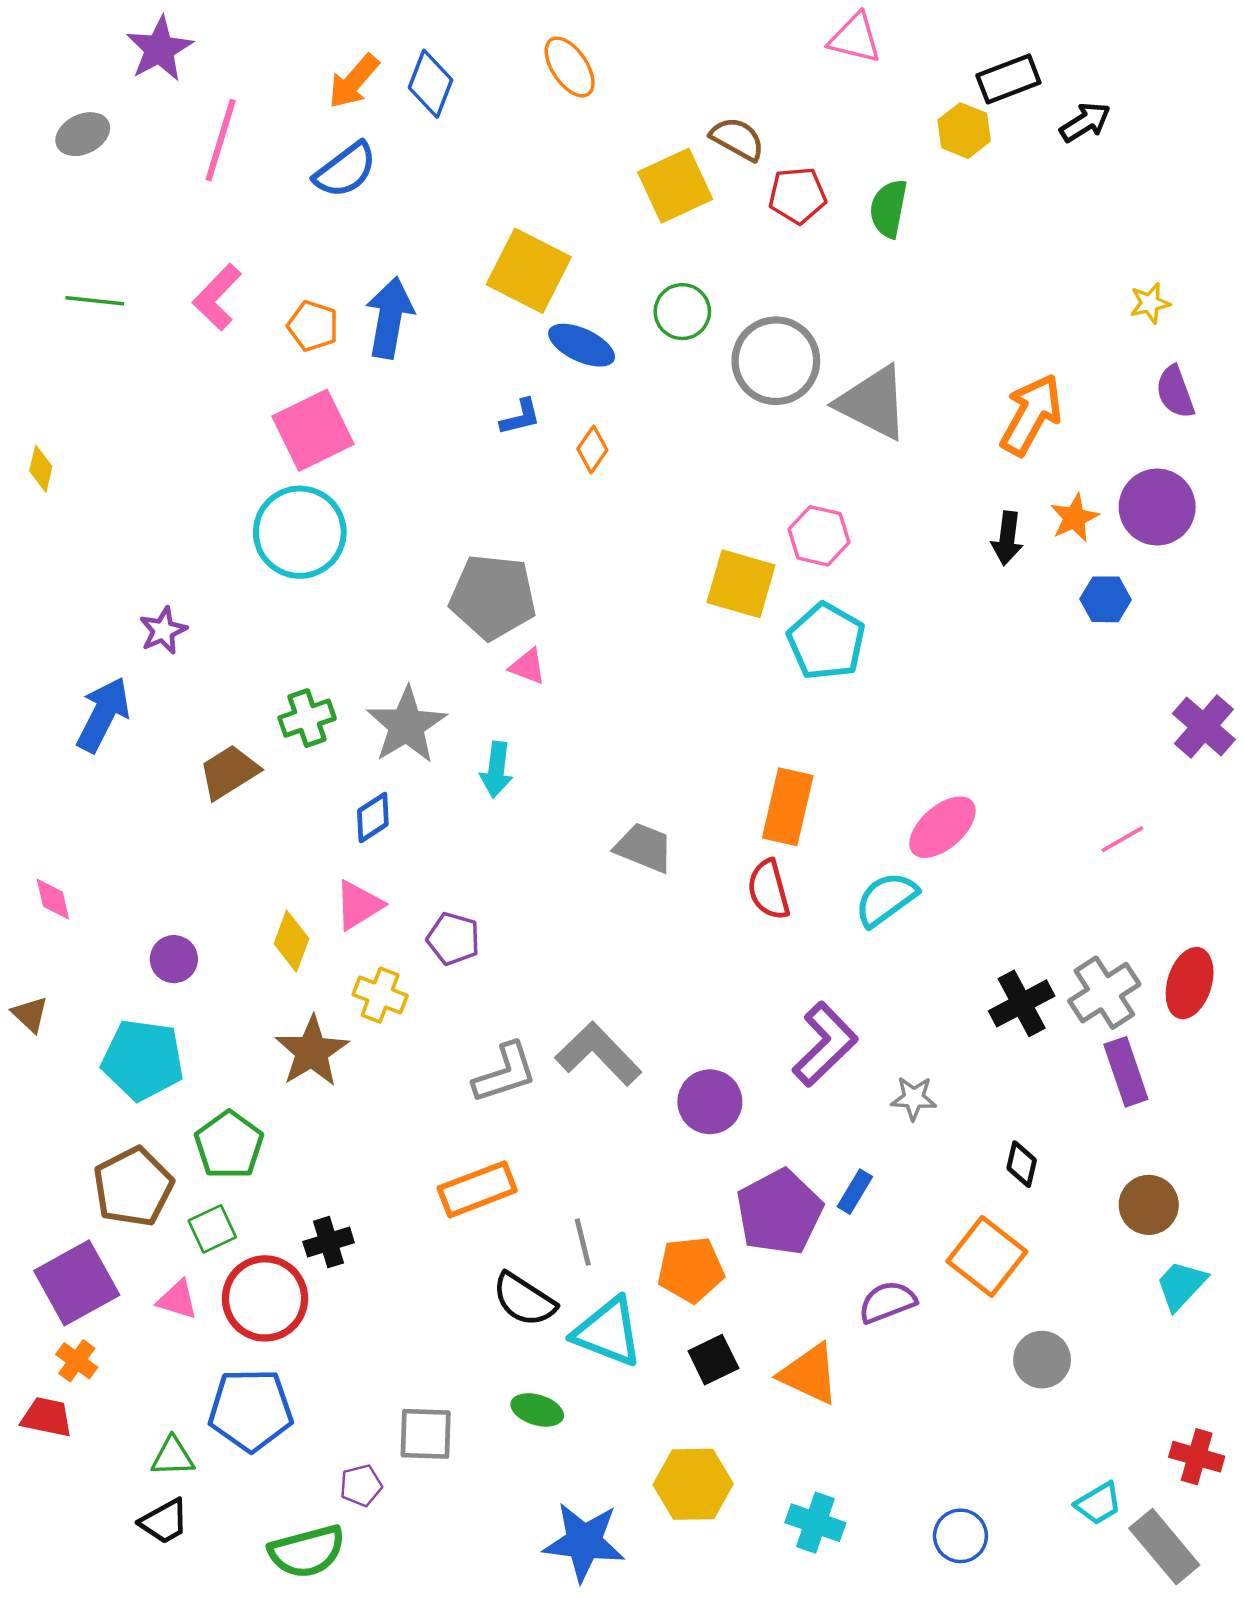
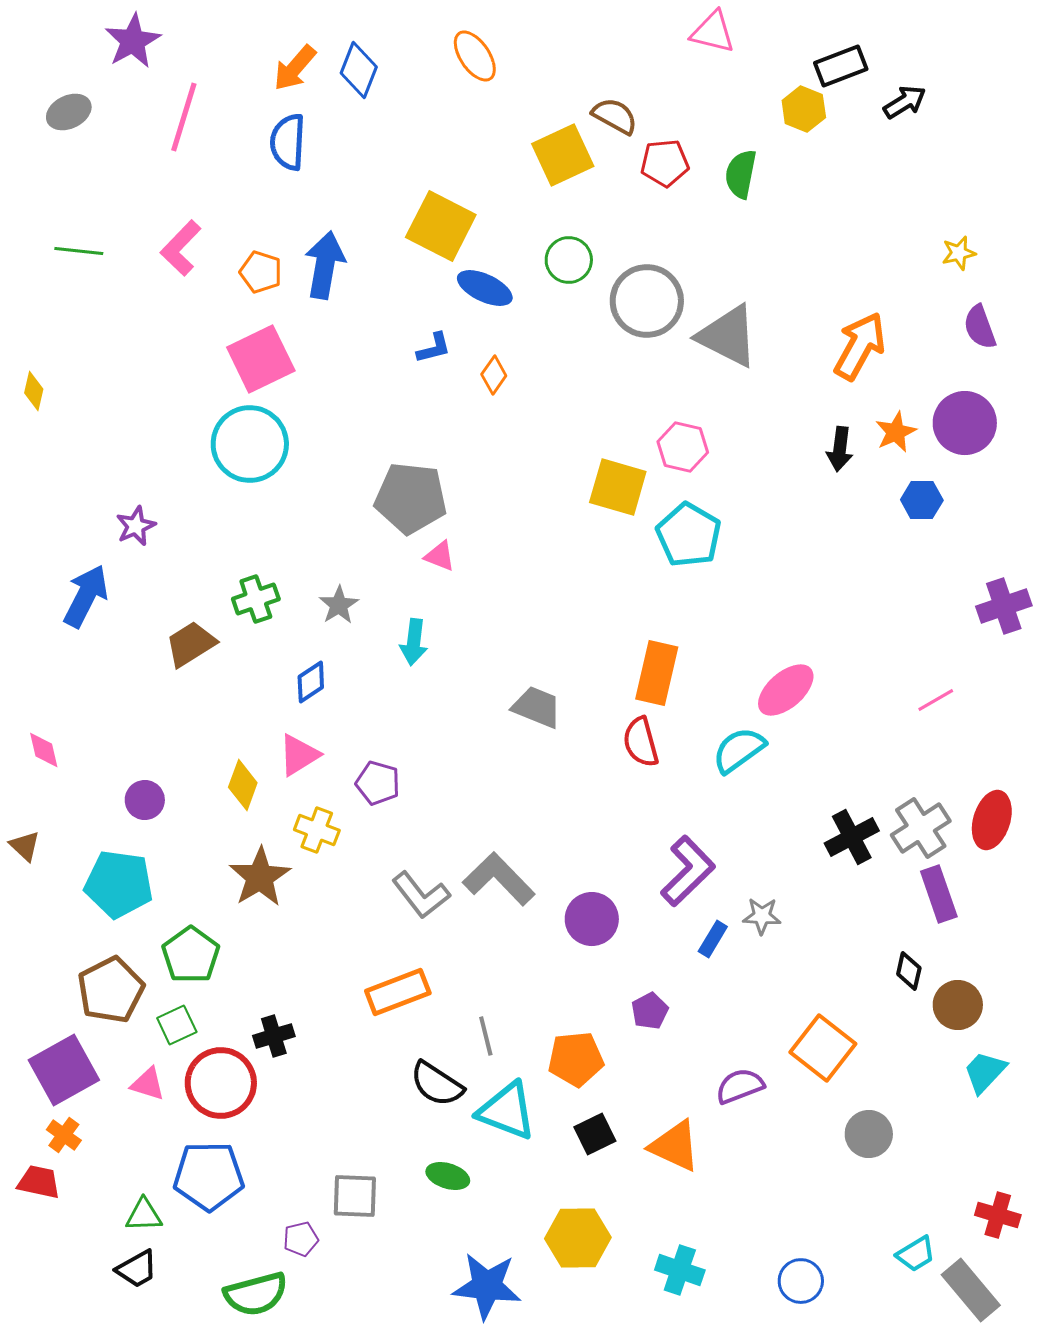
blue semicircle: (345, 170) -> (288, 142), turned 130
gray star: (406, 725) -> (339, 605), size x0.6
purple cross: (1204, 726) -> (1004, 606), turned 30
gray L-shape: (505, 1073) -> (421, 895), turned 70
black diamond: (1022, 1164) -> (909, 971), moved
blue rectangle: (855, 1192) -> (713, 939), moved
purple pentagon: (779, 1212) -> (650, 1011), size x0.5

